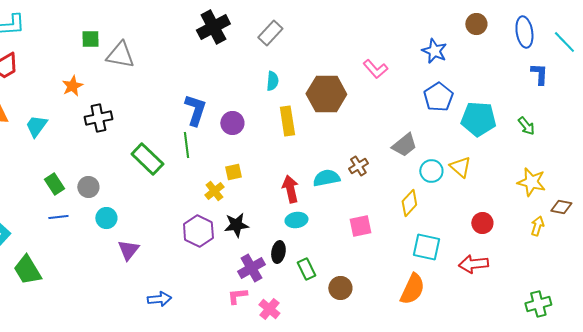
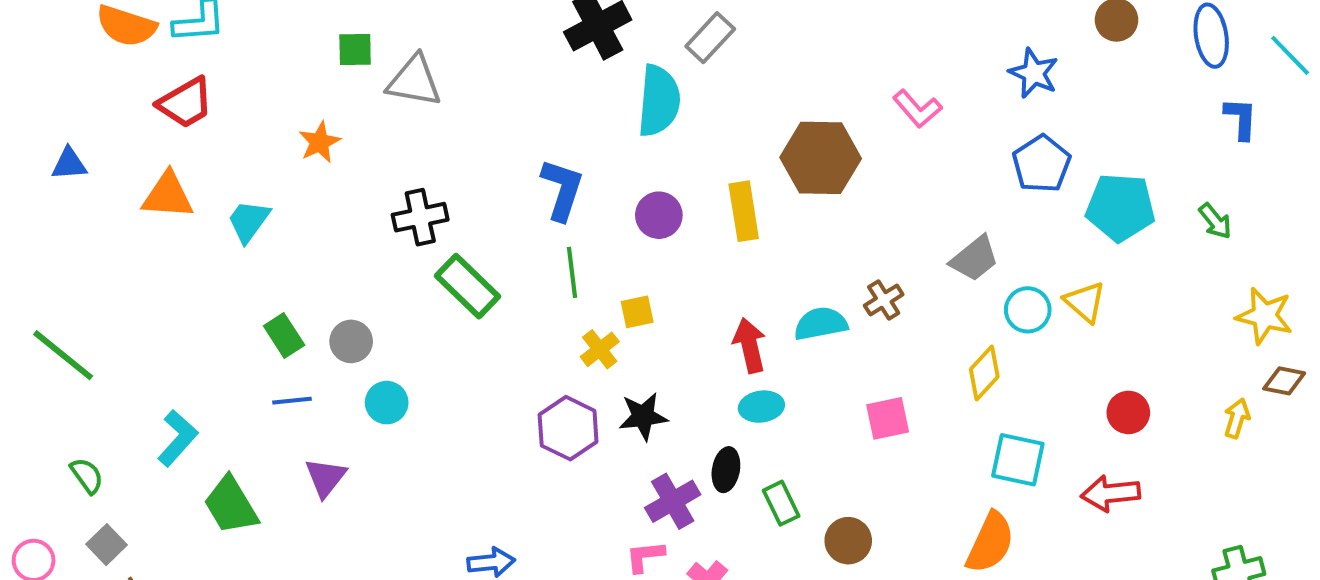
cyan semicircle: (272, 81) -> (659, 101), moved, size x1.8
black cross: (98, 118) -> (420, 217), moved
purple circle: (232, 123) -> (659, 215), moved
green line: (186, 145) -> (572, 272), moved
yellow star: (531, 182) -> (1264, 316), moved
purple triangle: (128, 250) -> (325, 478), moved

